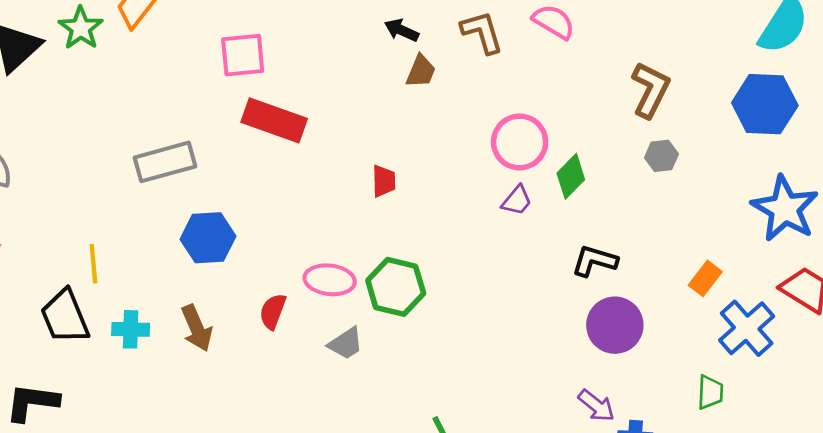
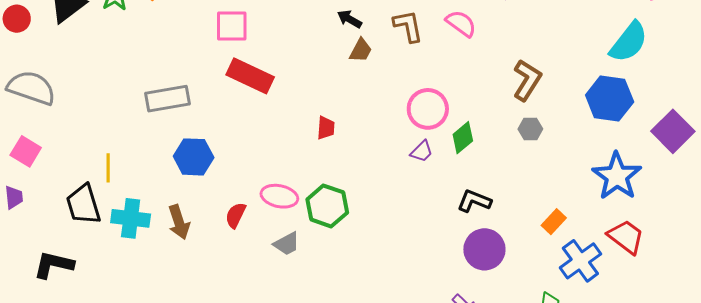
cyan cross: (131, 329) -> (131, 218), size x1.4

